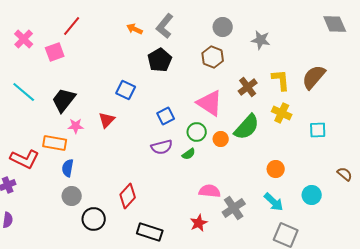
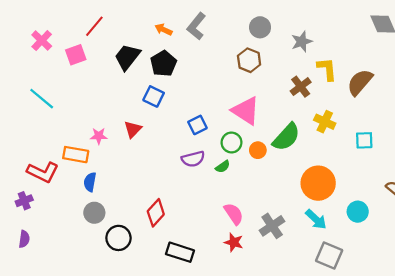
gray star: (261, 40) -> (302, 42), turned -30
black pentagon: (160, 60) -> (163, 64), moved
yellow L-shape: (281, 80) -> (327, 69), moved
brown cross: (248, 87) -> (301, 87), moved
black trapezoid: (64, 100) -> (127, 57), moved
orange circle: (276, 169) -> (318, 183), size x1.8
pink semicircle: (210, 191) -> (234, 214), moved, turned 50
red star: (199, 223) -> (234, 242), turned -30

